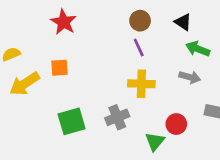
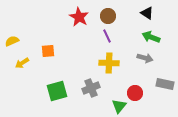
red star: (64, 22) -> (79, 17), moved
black triangle: (183, 22) -> (147, 13), moved
yellow arrow: (25, 84) -> (22, 63), size x0.6

